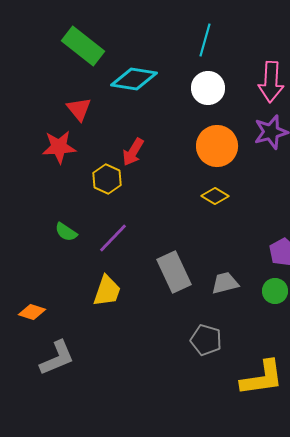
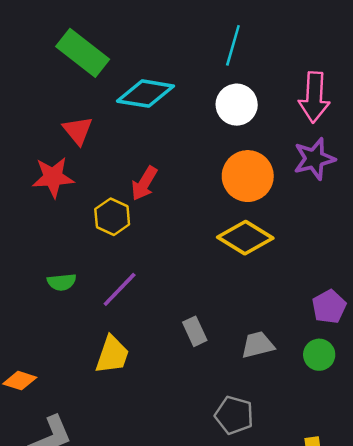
yellow diamond: (215, 196) -> (245, 238), size x1.6
green semicircle: (66, 232) -> (62, 282), turned -40
gray rectangle: (174, 272) -> (195, 331), size x0.6

